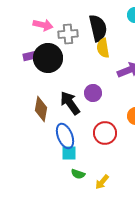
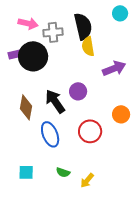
cyan square: (69, 153) -> (26, 172), moved

